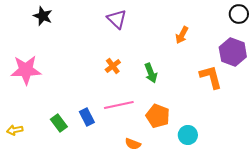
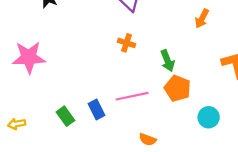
orange cross: (113, 66) -> (126, 43), moved, turned -35
orange pentagon: (158, 116) -> (178, 88), moved
cyan circle: (188, 135) -> (209, 117), moved

